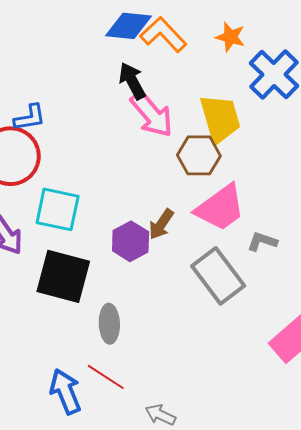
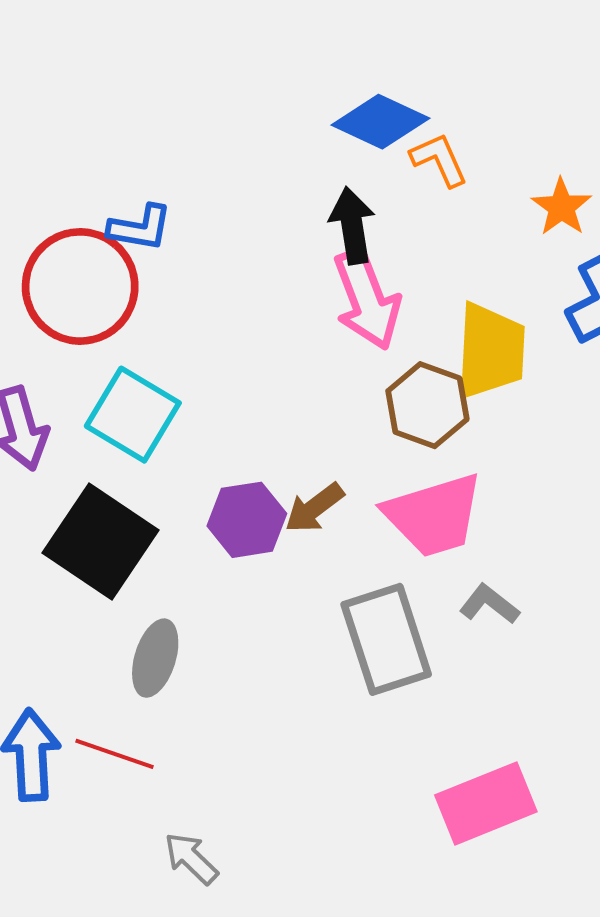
orange L-shape: (163, 35) -> (439, 160), size x0.7
red line: (106, 377) -> (115, 754), turned -33

